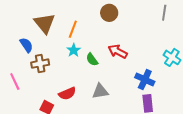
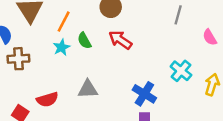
red arrow: (118, 52) -> (120, 40), moved
green semicircle: (92, 60) -> (84, 41), moved
gray triangle: (100, 91) -> (88, 89), moved

